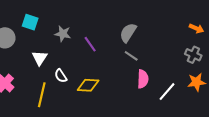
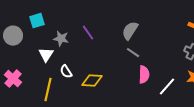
cyan square: (30, 22) -> (37, 21), turned -35
gray star: (63, 34) -> (61, 39), moved
purple line: (90, 44) -> (88, 33), moved

